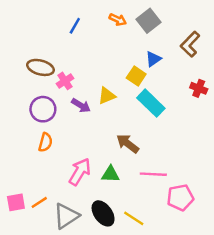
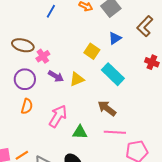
yellow square: (136, 76) -> (92, 51), moved
yellow triangle: (107, 96) -> (77, 79), moved
brown arrow: (128, 144) -> (107, 108), moved
pink arrow: (80, 172) -> (58, 116), moved

